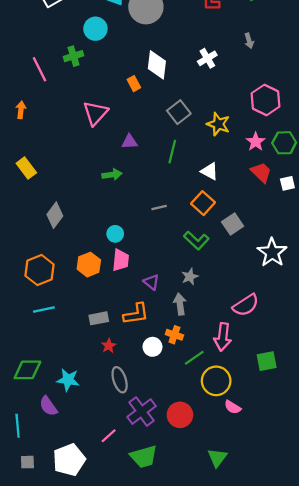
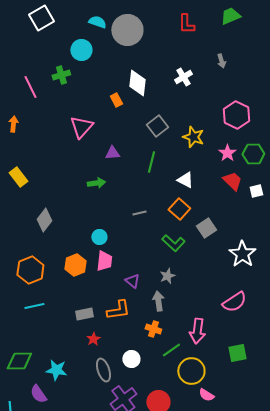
pink semicircle: (246, 305) -> (234, 302), moved
white circle: (152, 347) -> (131, 359), moved

